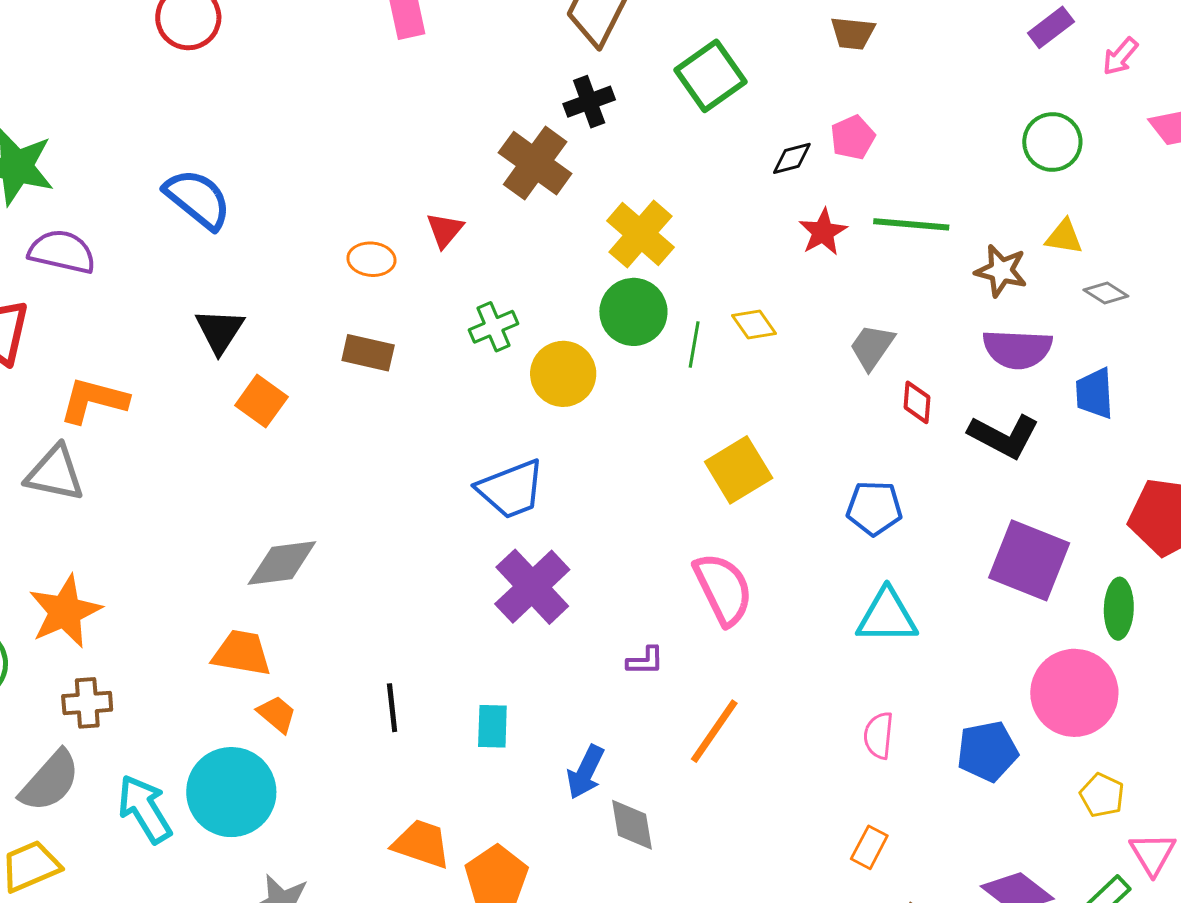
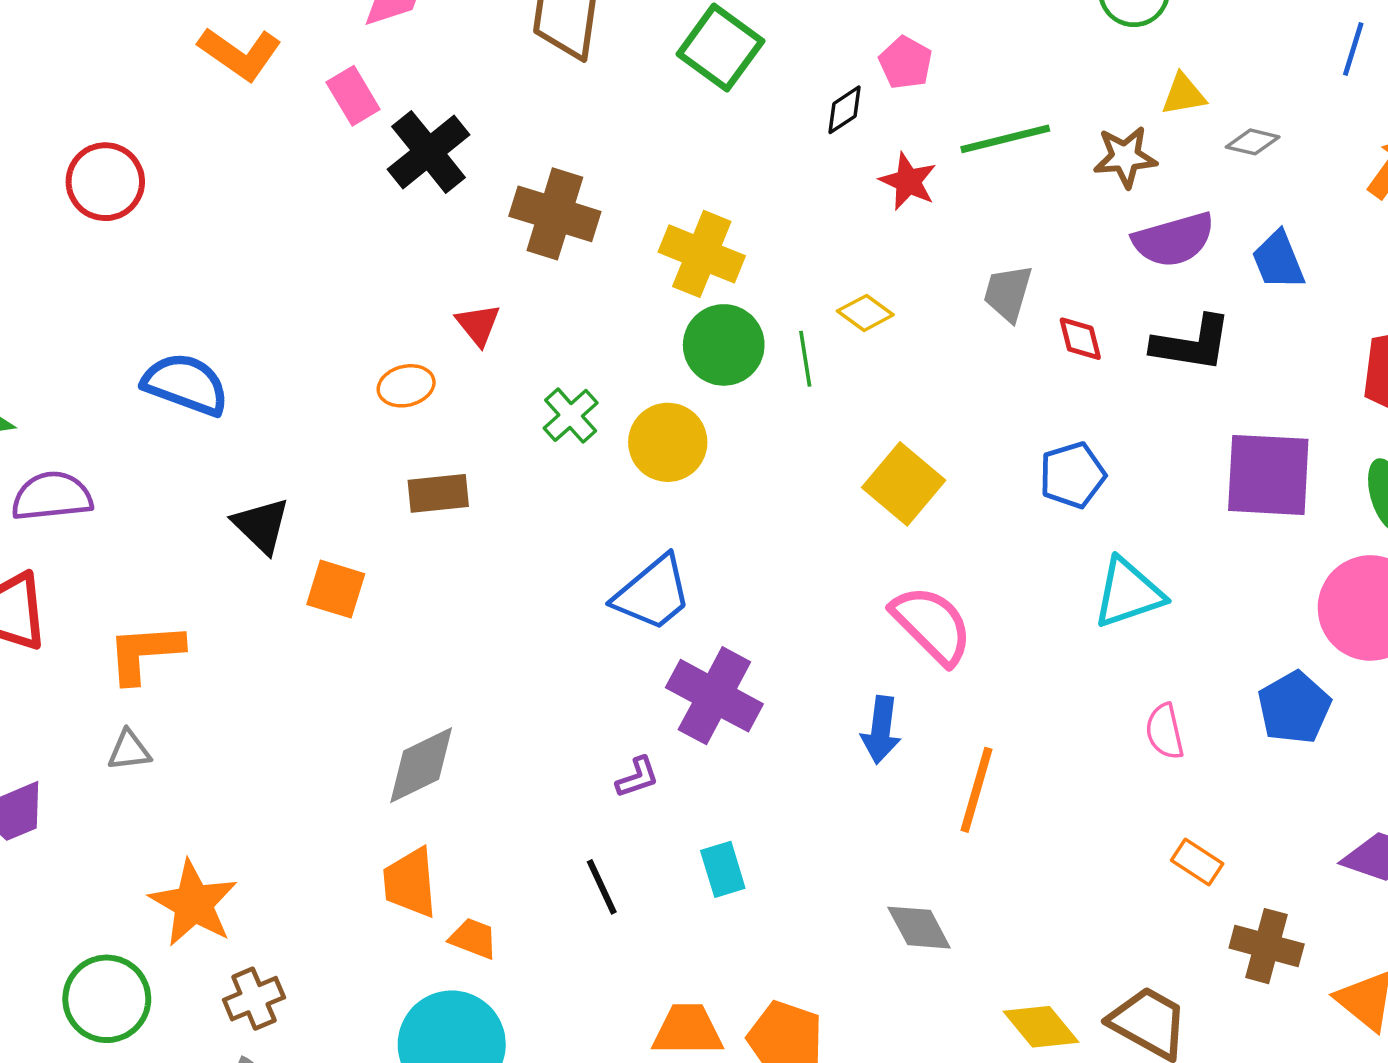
black cross: (589, 102) -> (429, 152), moved, size x1.4
gray triangle: (55, 473) -> (129, 750), size x0.6
orange trapezoid: (242, 653) -> (410, 883), turned -86
purple L-shape: (645, 661) -> (637, 777), moved
blue arrow: (586, 772) -> (881, 730), moved
orange rectangle: (869, 847) -> (1197, 862), turned -66

